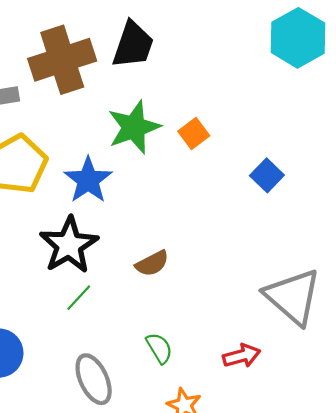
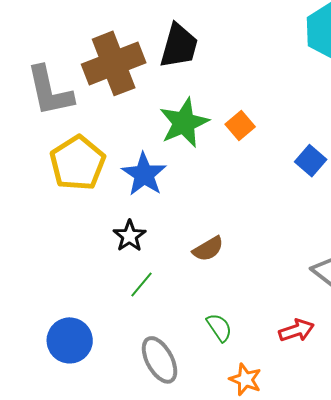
black star: (69, 245) -> (130, 236), size x0.6

